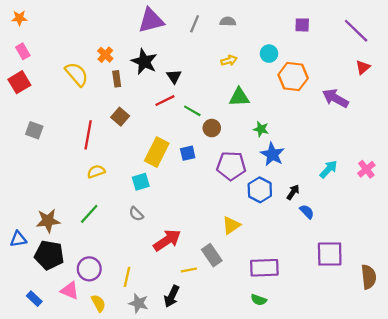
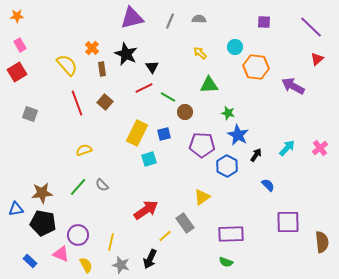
yellow arrow: (229, 60) -> (200, 53), turned -120
red line: (88, 135) -> (77, 103), moved, turned -30
cyan square: (141, 182) -> (149, 159), moved
black arrow: (293, 192) -> (256, 155), moved
gray semicircle: (136, 214) -> (102, 185), moved
yellow line: (189, 270) -> (165, 236), turned -32

